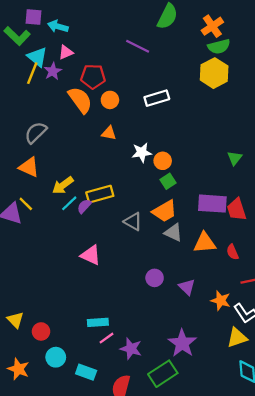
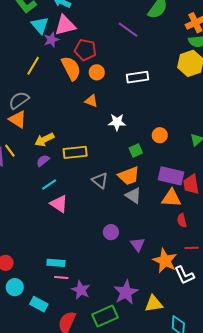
pink triangle: (66, 52) -> (65, 25), size x1.6
yellow line: (32, 73) -> (33, 66), moved
gray semicircle: (36, 133) -> (19, 100), moved
orange circle: (163, 161) -> (160, 135), moved
cyan line: (69, 203) -> (49, 184), moved
purple semicircle: (84, 206) -> (43, 161), moved
orange triangle: (205, 243) -> (171, 198), moved
orange star: (221, 301) -> (165, 261), size x1.4
pink line: (107, 338) -> (61, 278), turned 32
yellow triangle: (237, 338) -> (154, 304), moved

